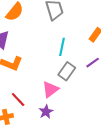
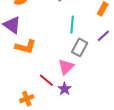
red line: (18, 99) -> (46, 80), moved

